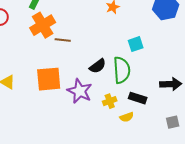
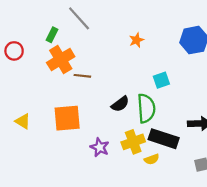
purple star: (80, 91) -> (100, 147), moved, size x0.7
black rectangle: (138, 98) -> (164, 139), size x1.5
yellow cross: (110, 101) -> (133, 142), size x1.5

